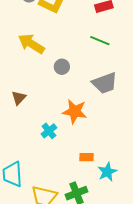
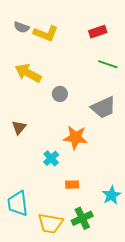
green line: (100, 41) -> (108, 64), moved
orange rectangle: (87, 157) -> (72, 185), moved

